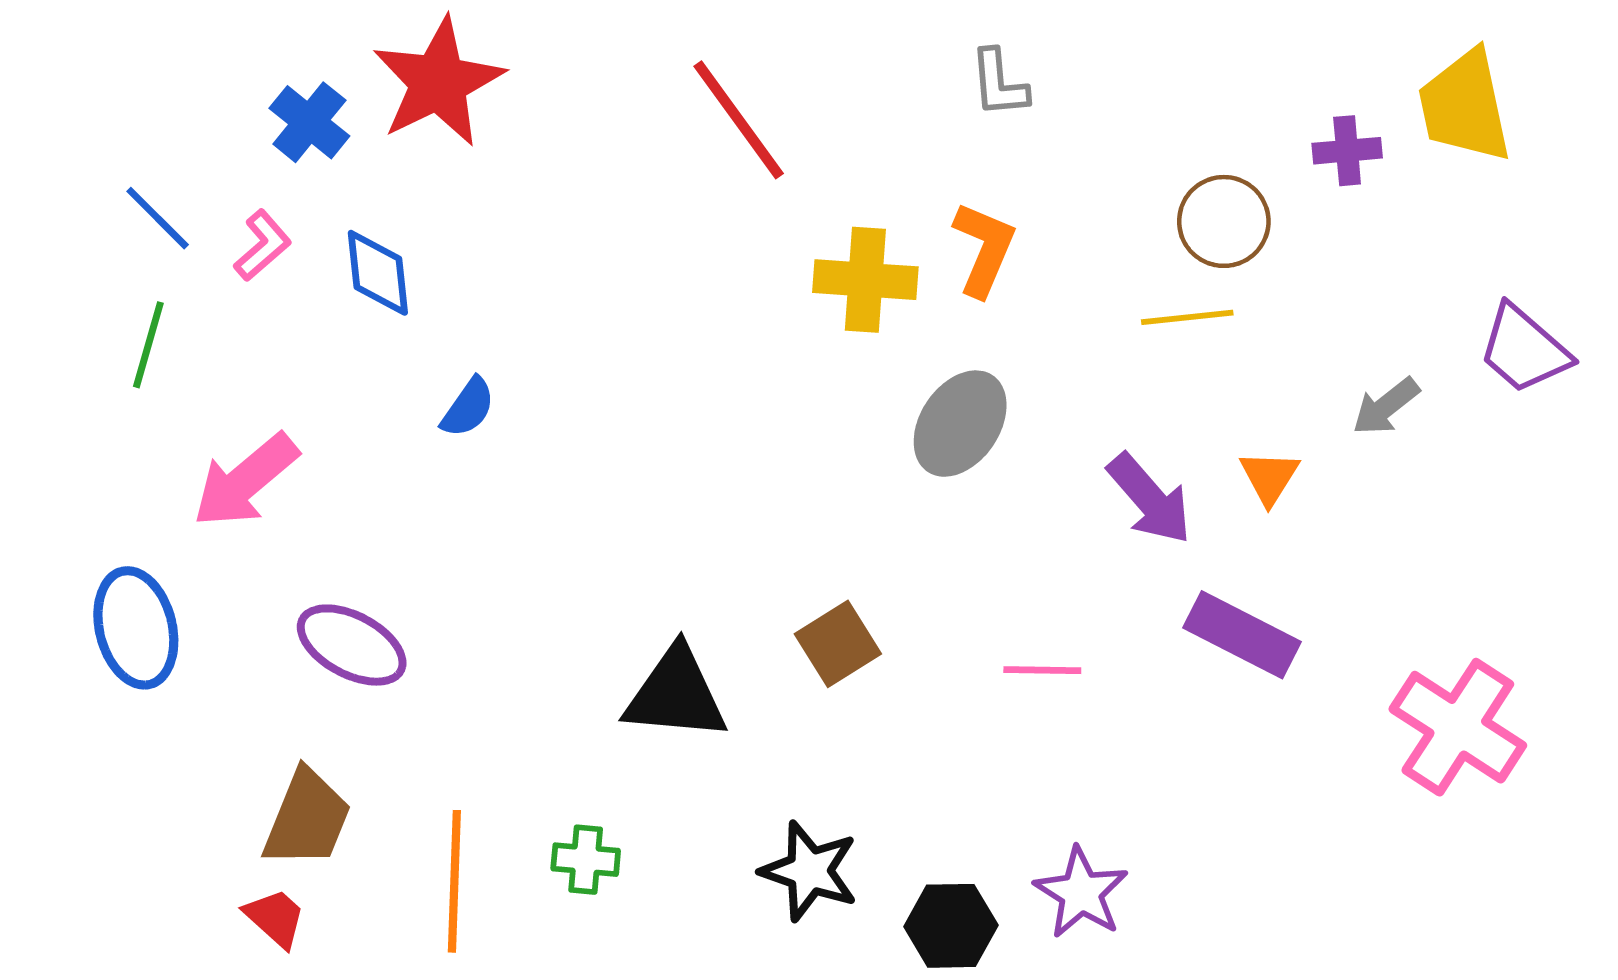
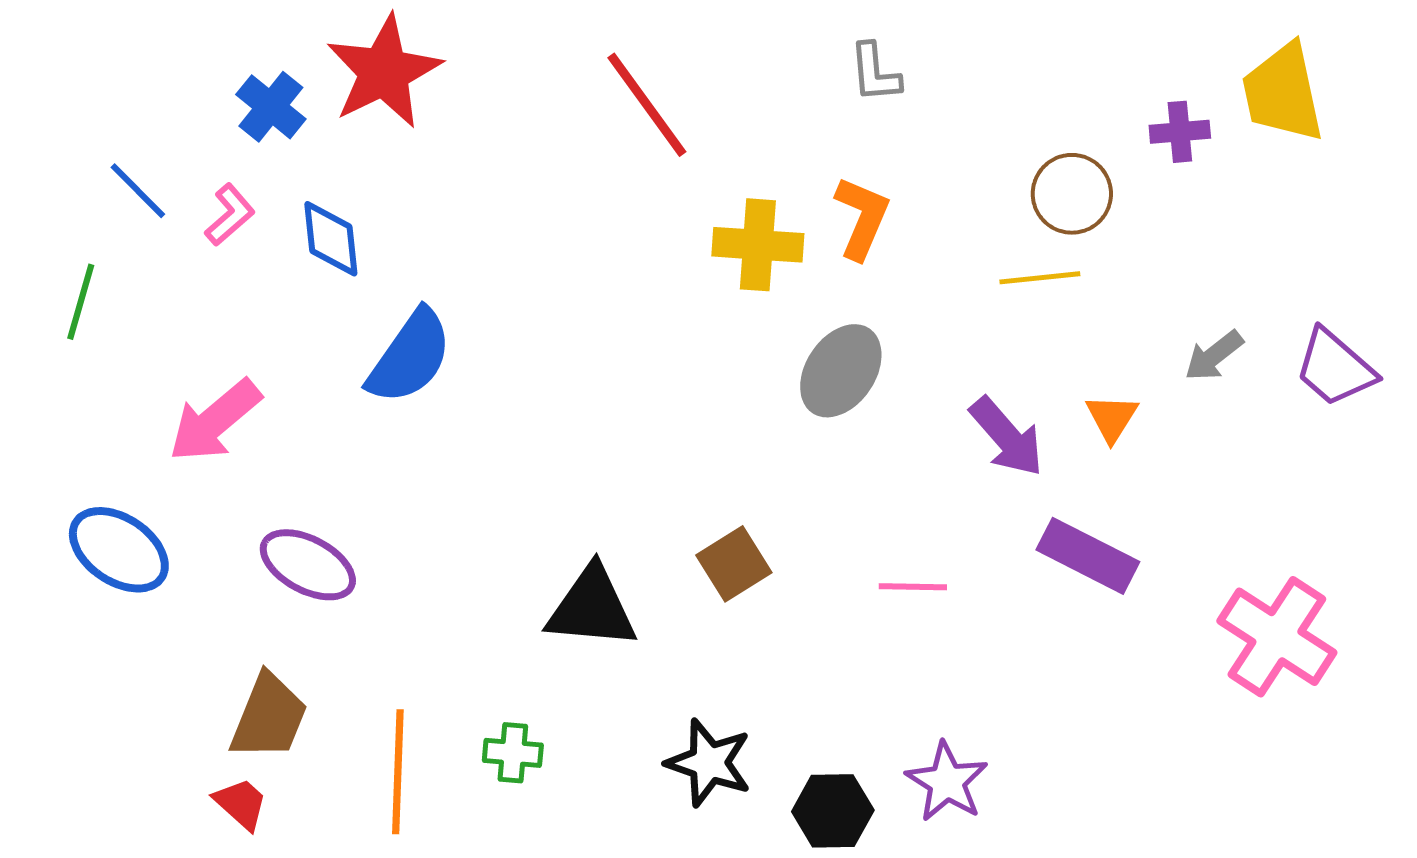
green line: (148, 345) -> (81, 302), moved
purple trapezoid: (1524, 349) -> (1335, 368), moved
blue semicircle: (468, 408) -> (410, 357), size x1.8
blue ellipse: (136, 628) -> (119, 550), turned -42

